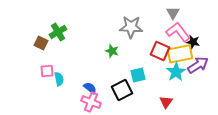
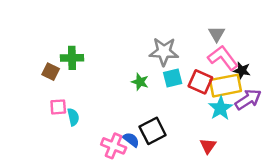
green cross: (58, 32) -> (72, 58), turned 30
cyan square: (138, 75) -> (173, 78), moved
blue semicircle: (90, 88) -> (131, 140), moved

